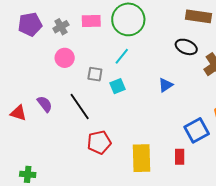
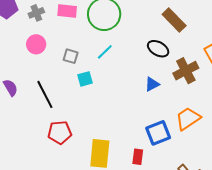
brown rectangle: (198, 16) -> (174, 20), turned 30
cyan line: (122, 56) -> (105, 52), moved
gray square: (95, 74) -> (71, 56), moved
blue triangle: (166, 85) -> (152, 84), moved

